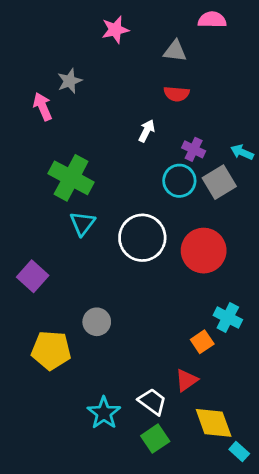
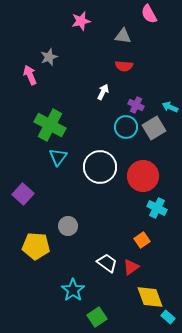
pink semicircle: (212, 20) -> (149, 14), turned -120
cyan cross: (228, 318) -> (157, 208), moved
white trapezoid: (152, 402) -> (107, 263), moved
green square: (155, 439) -> (97, 317), moved

